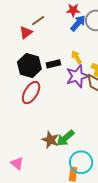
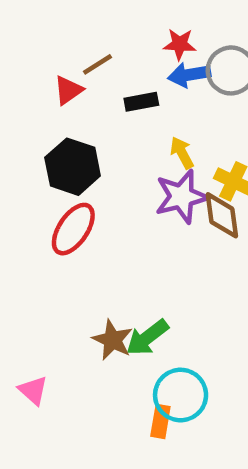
blue arrow: (78, 23) -> (189, 75), turned -144
black rectangle: (53, 64) -> (141, 102), moved

